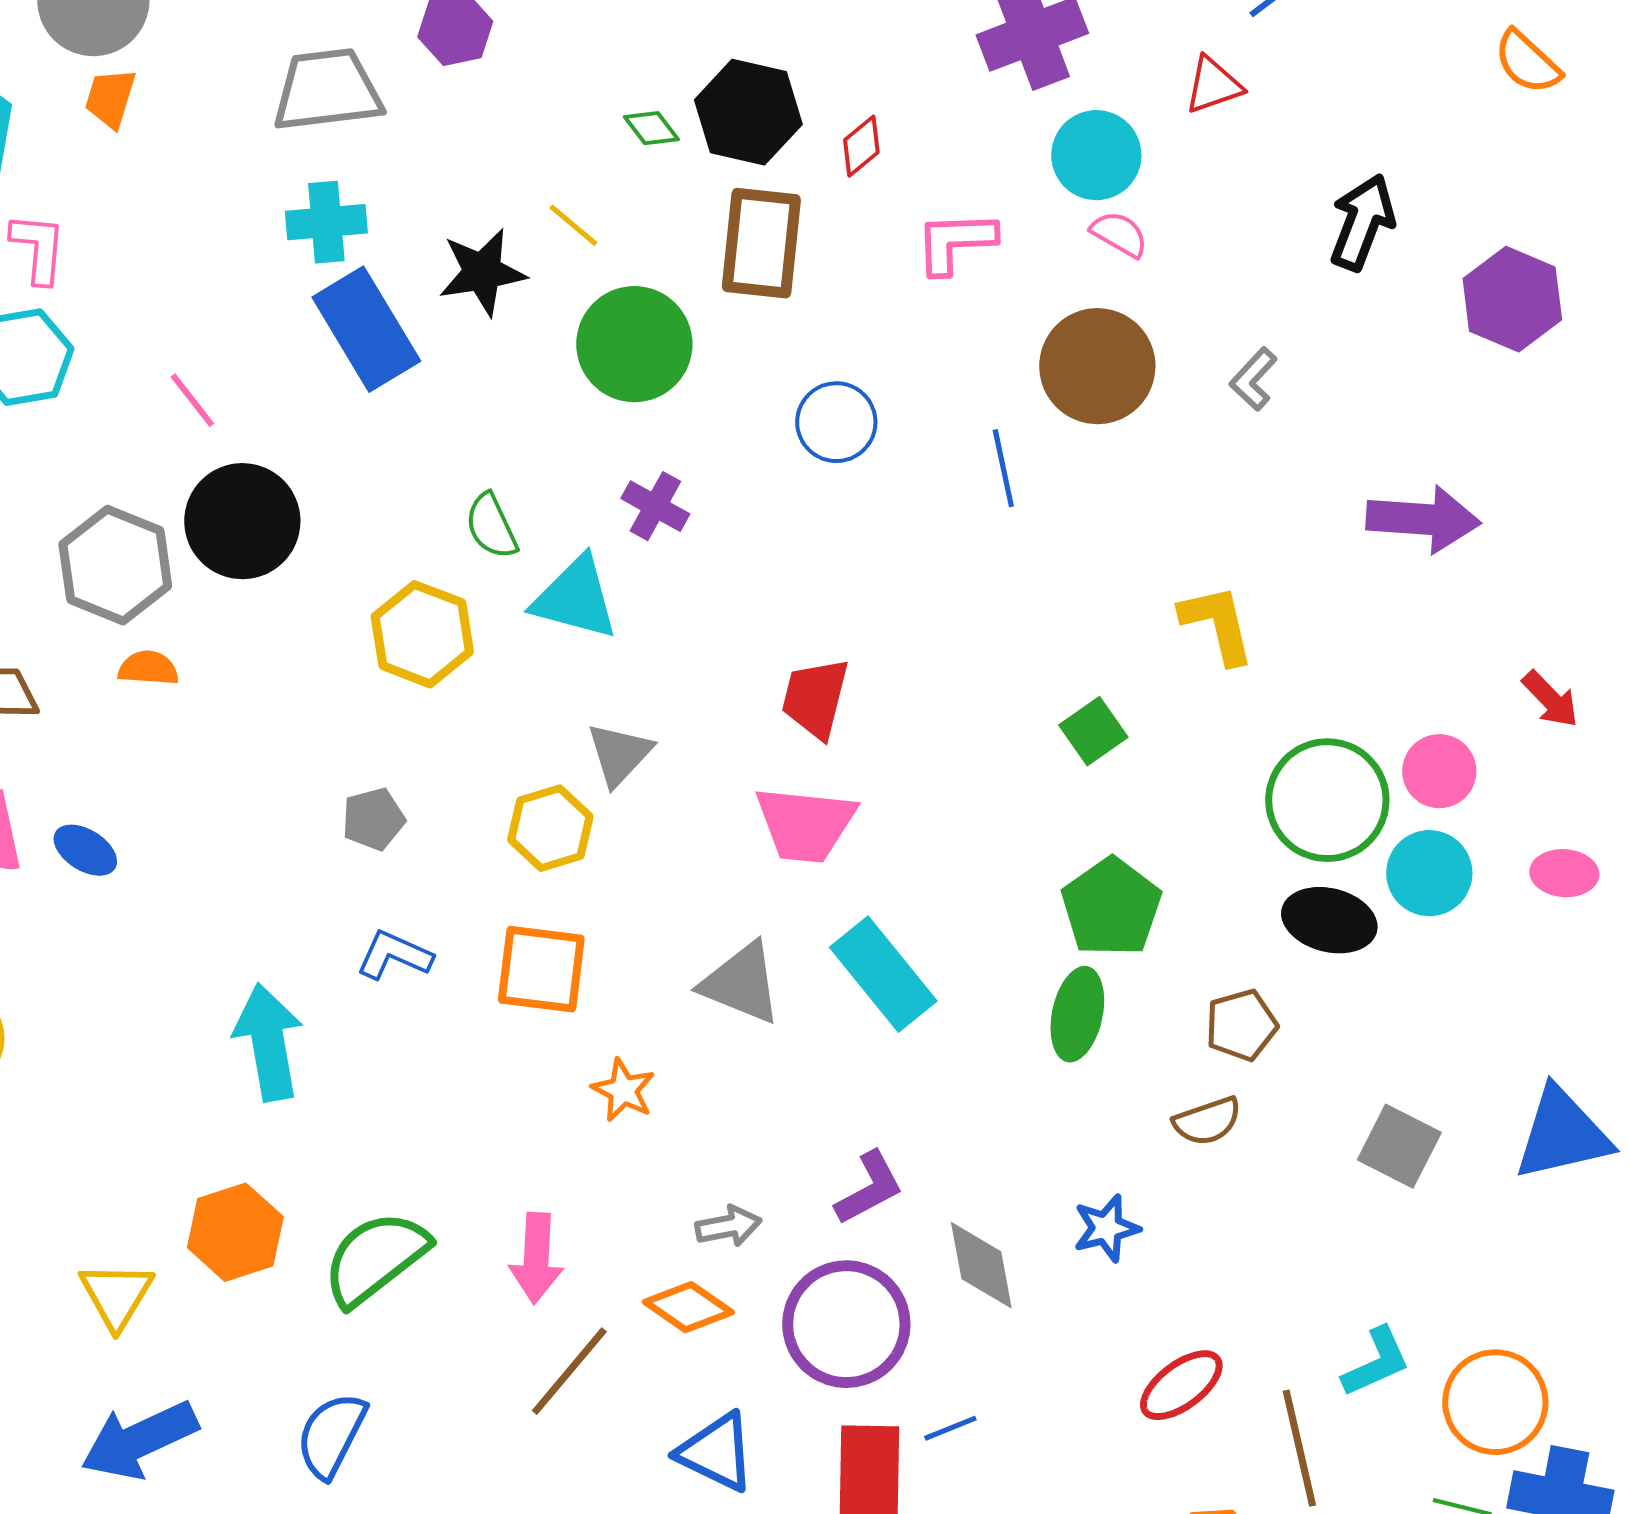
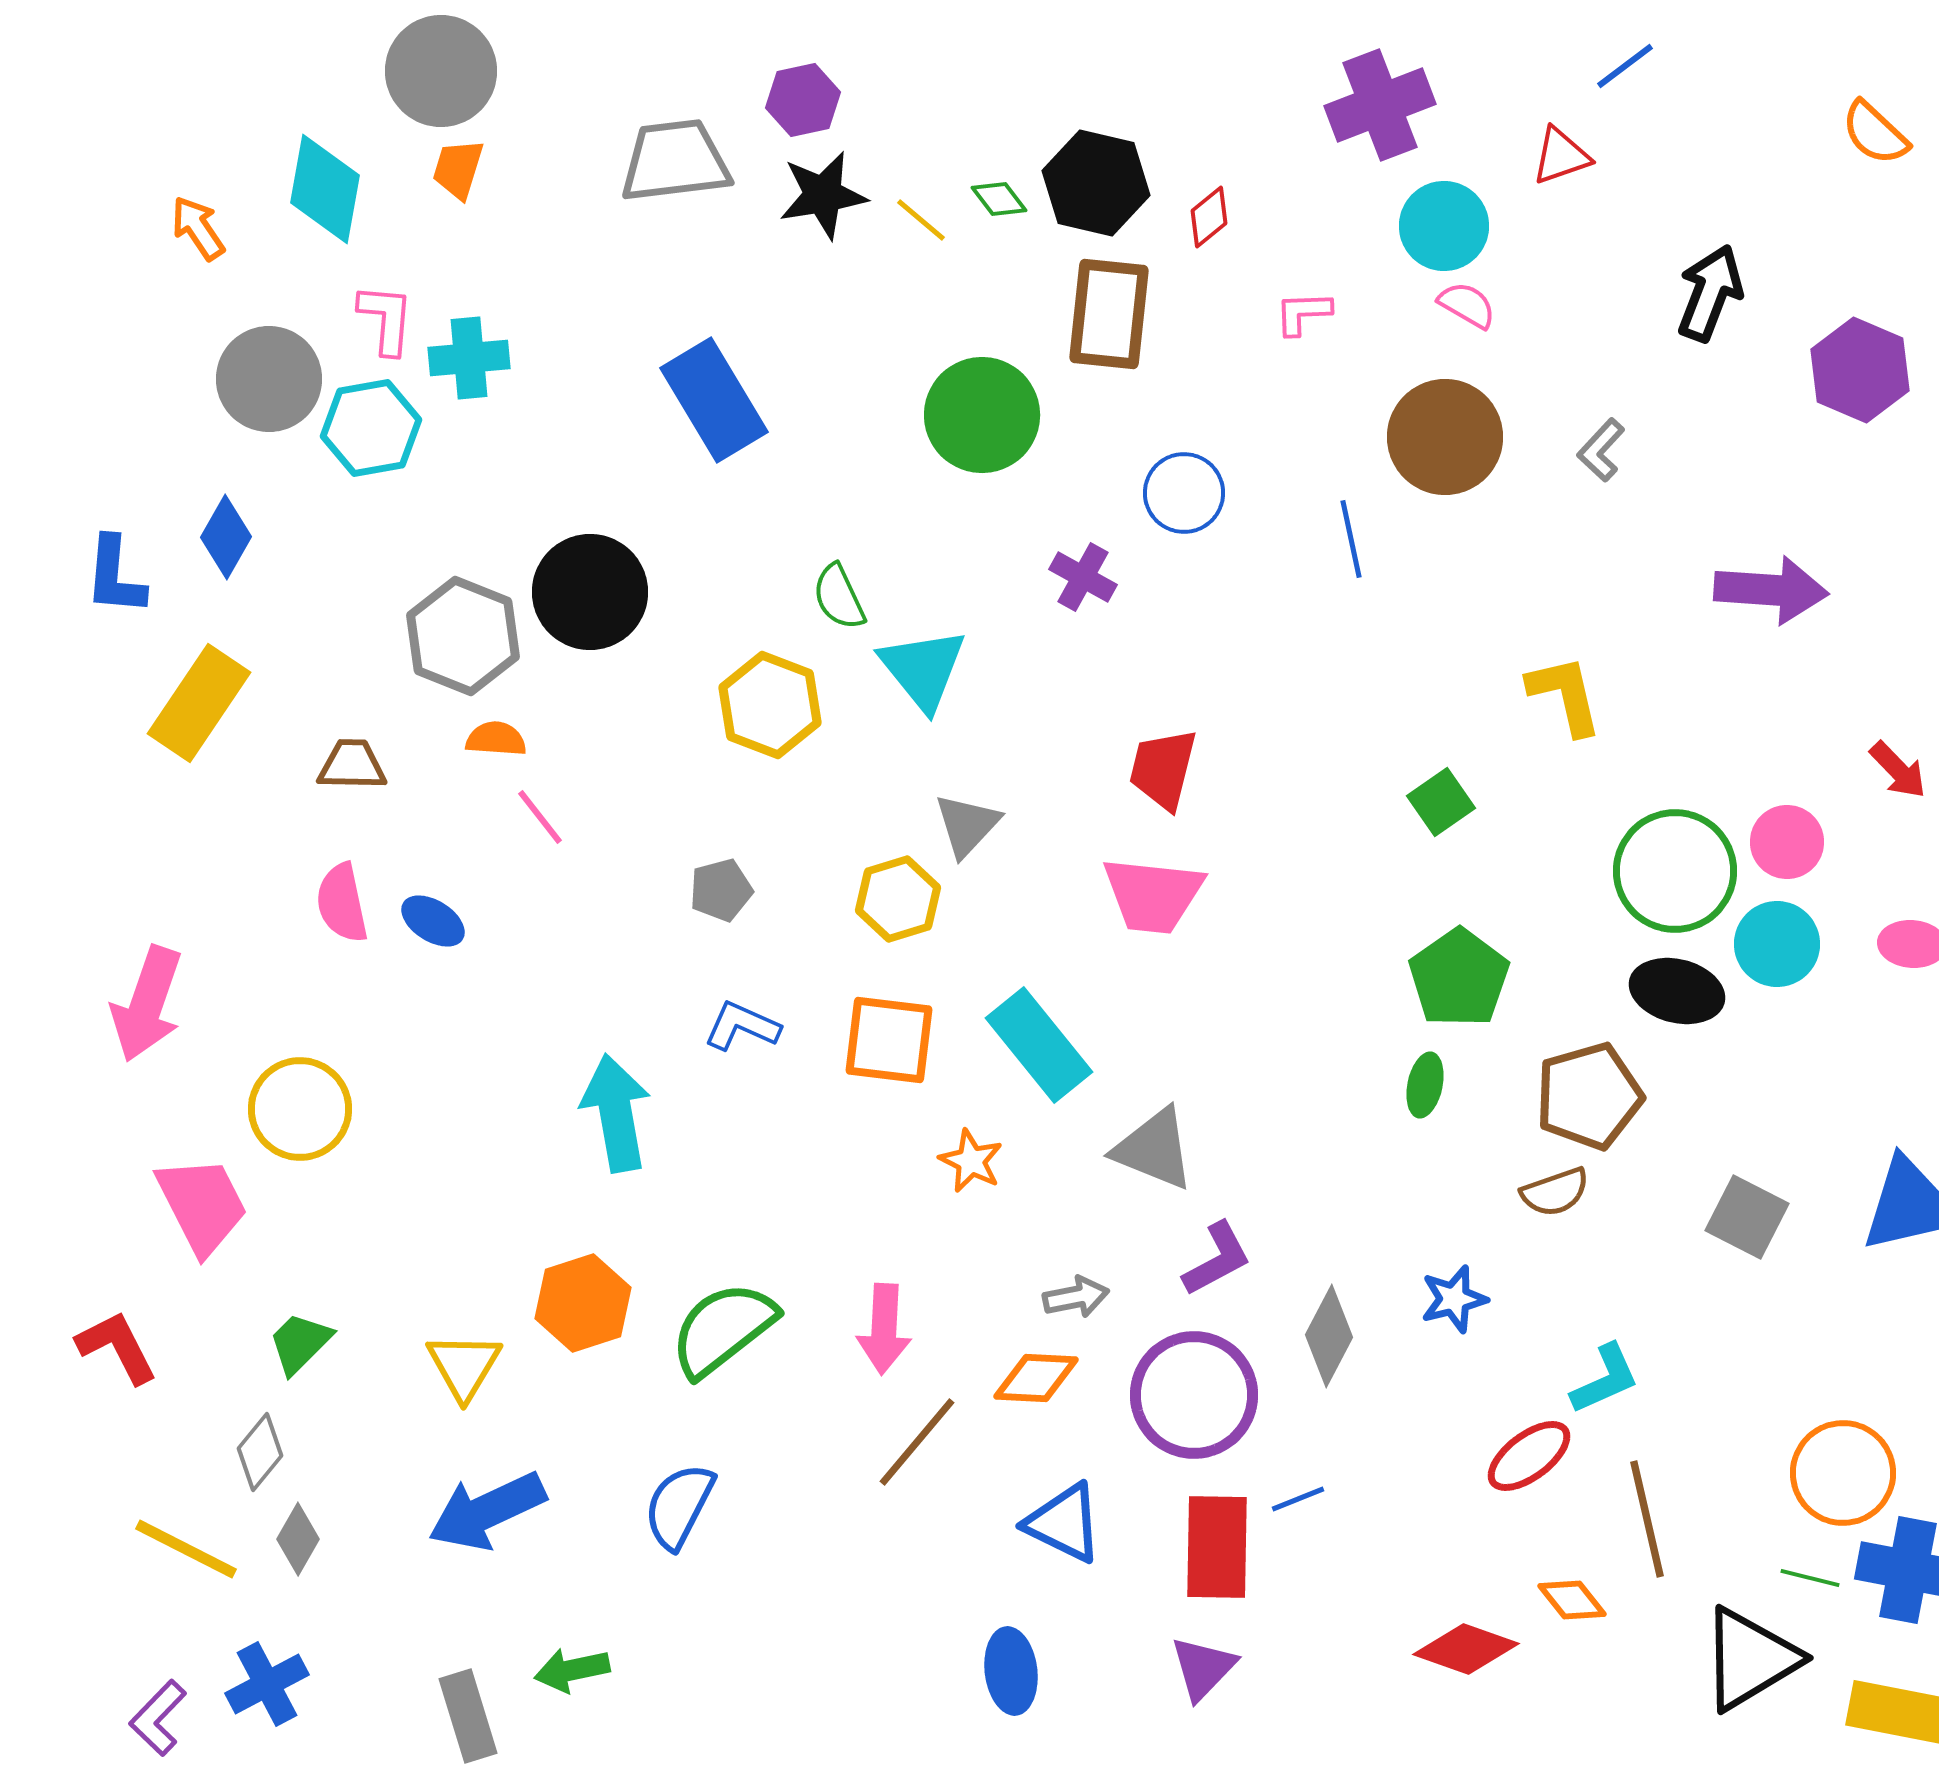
cyan cross: (326, 222) -> (469, 358), moved
yellow line: (573, 225) -> (921, 220), moved
pink L-shape: (955, 242) -> (1303, 313), size x0.7
black star: (482, 272) -> (823, 195), moved
pink line: (192, 400) -> (540, 817), moved
purple cross: (655, 506) -> (1083, 577), moved
cyan triangle: (575, 598) -> (923, 669), turned 36
cyan rectangle: (883, 974) -> (1039, 1045), moved
gray triangle: (741, 983) -> (1154, 1149), moved
green ellipse: (1077, 1014) -> (1425, 1085), size x0.7
brown pentagon: (1241, 1025) -> (1589, 1096), size x1.5
gray diamond: (981, 1265) -> (1329, 1336), turned 38
orange diamond: (688, 1307) -> (1036, 1378), turned -32
cyan L-shape: (1376, 1362) -> (1605, 1379), moved

